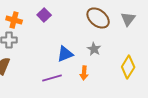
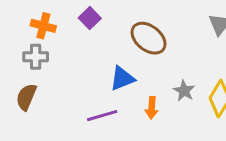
brown ellipse: (98, 18) -> (149, 38), moved
gray star: (94, 49) -> (184, 91), moved

